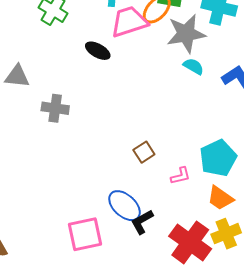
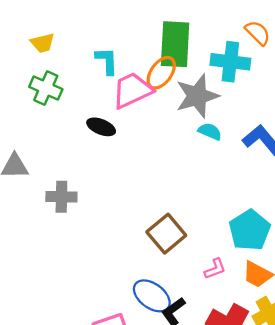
brown square: (144, 152) -> (166, 234), size x1.6
pink L-shape: (180, 176) -> (215, 269), moved

